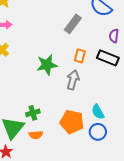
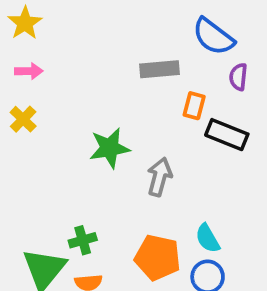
gray rectangle: (73, 24) -> (160, 69), turned 48
purple semicircle: (114, 36) -> (238, 77), moved
orange rectangle: (80, 56) -> (194, 106), moved

